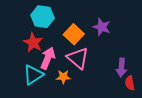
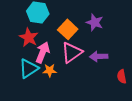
pink triangle: (78, 58) -> (72, 52), turned 45
purple arrow: (121, 67) -> (99, 56), moved, turned 84
orange star: (63, 77) -> (50, 70), moved

